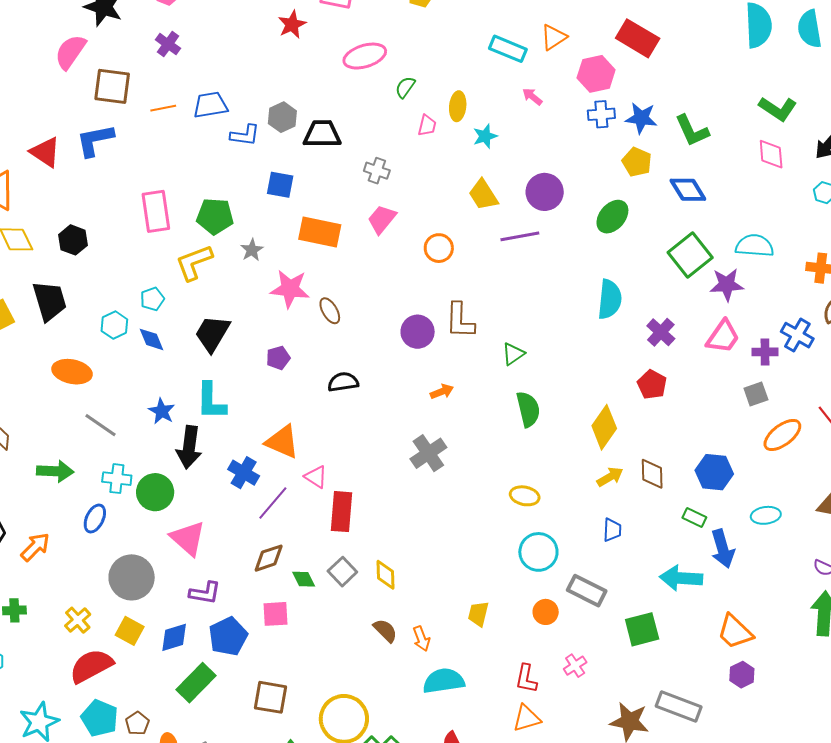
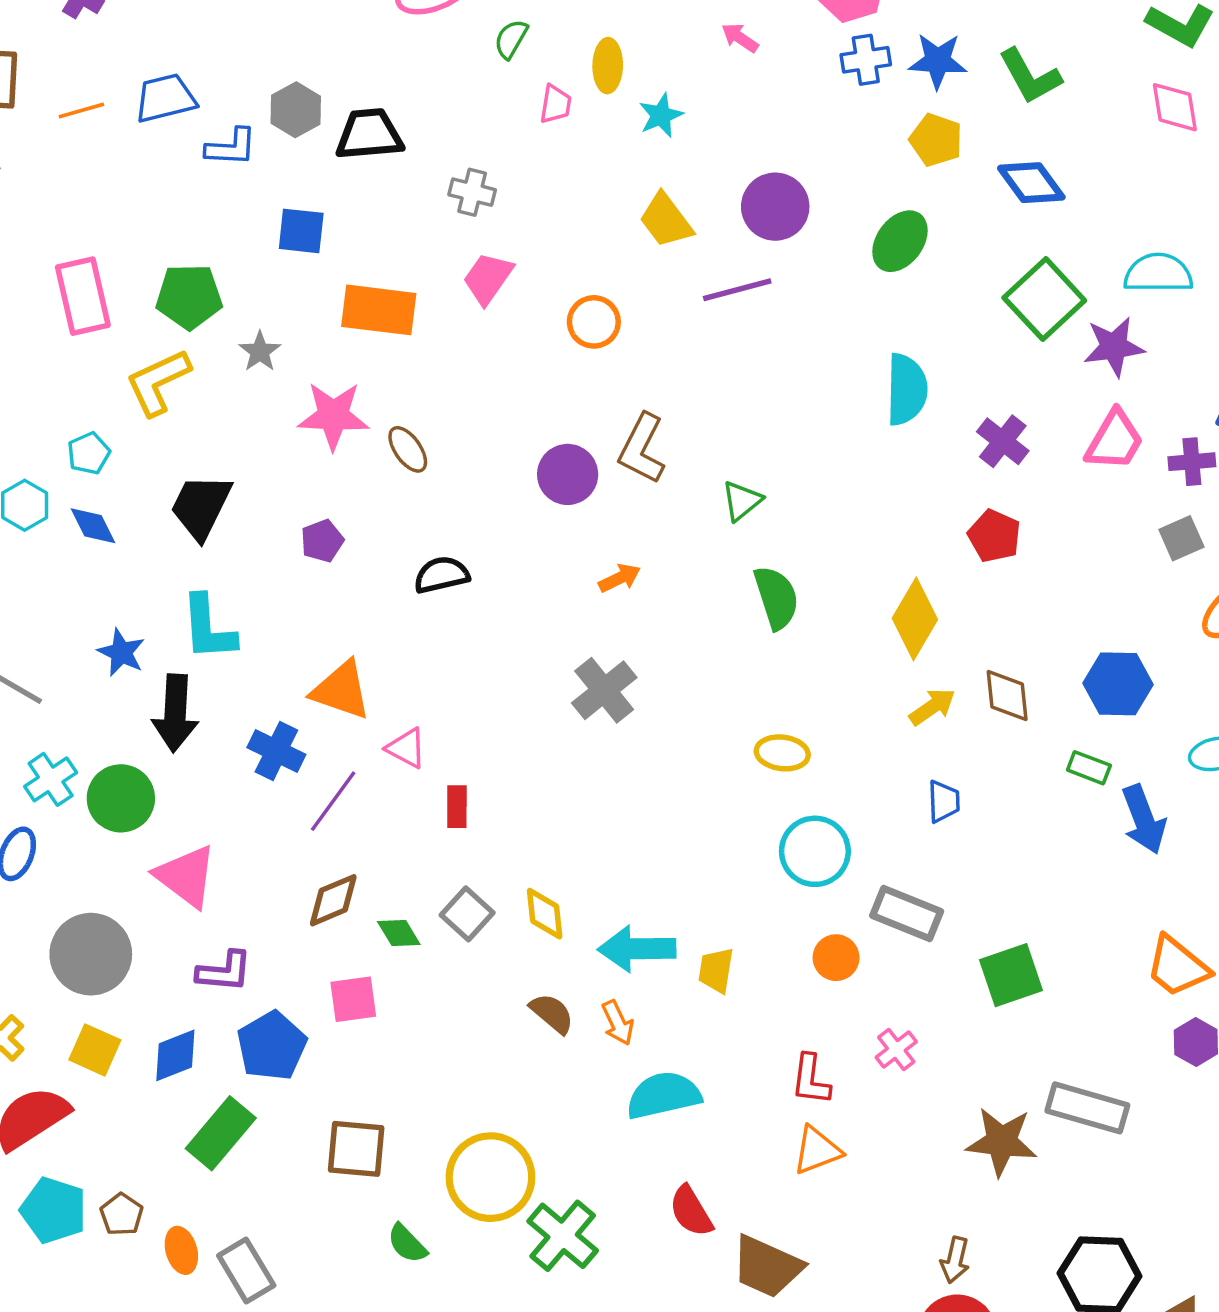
brown L-shape: (460, 321) -> (642, 449), turned 30
cyan cross: (117, 479) -> (51, 779), turned -36
red rectangle: (341, 512) -> (457, 807), size x0.6
cyan arrow: (681, 578) -> (637, 949), moved

